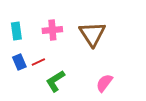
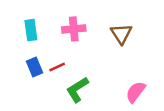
brown triangle: (92, 34) -> (121, 34), size x0.7

